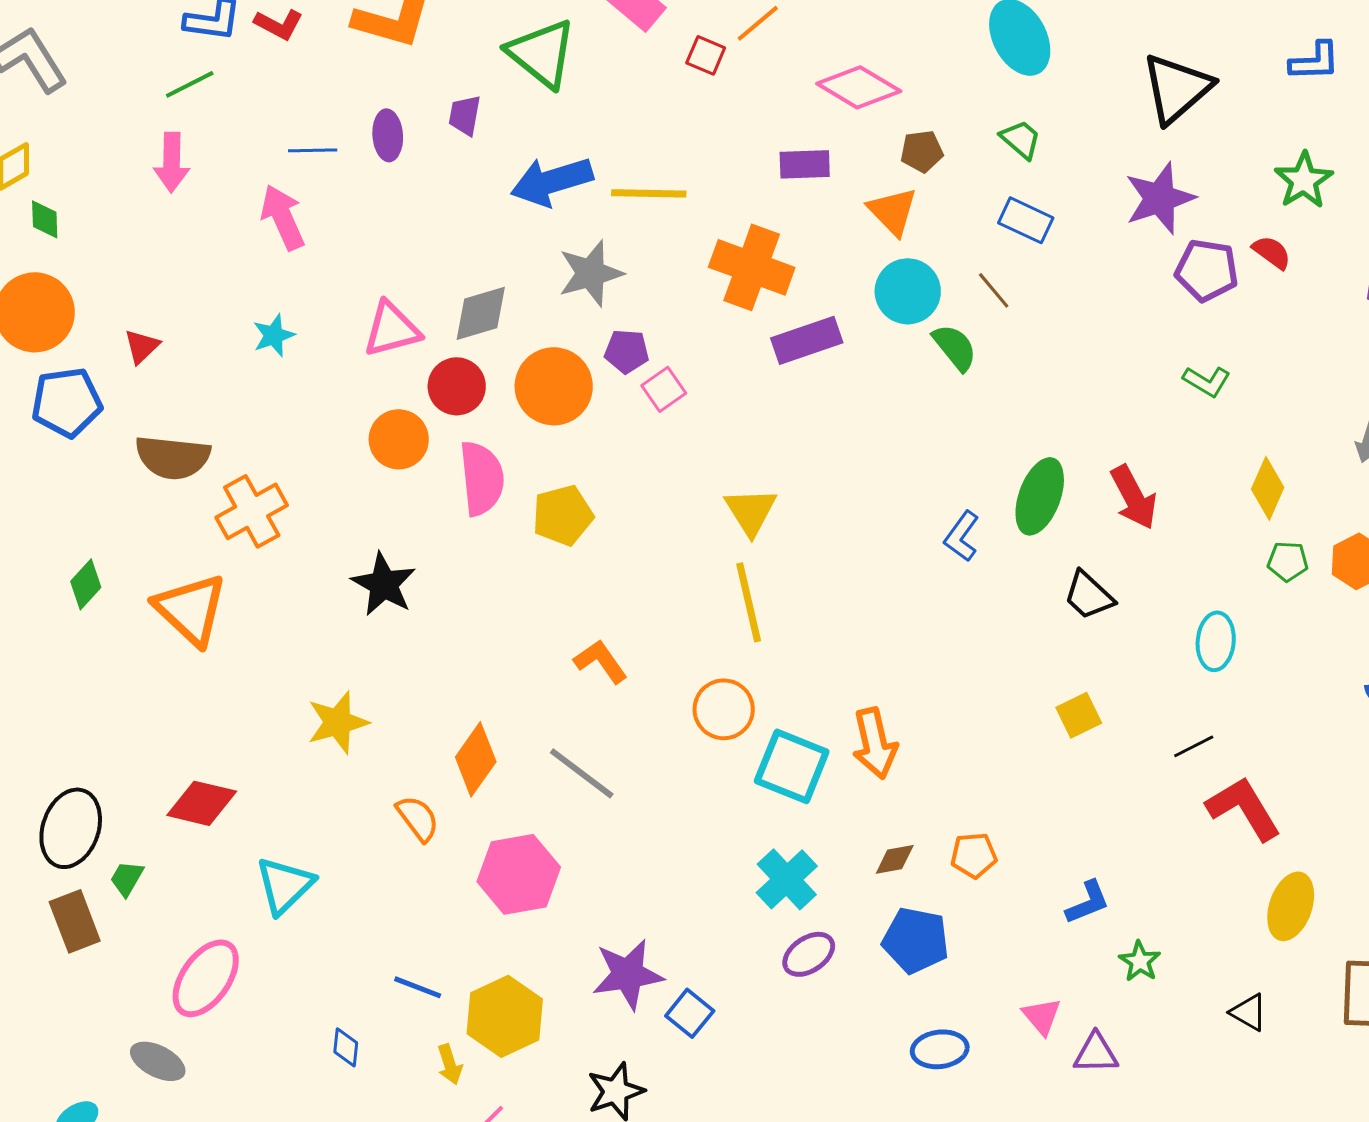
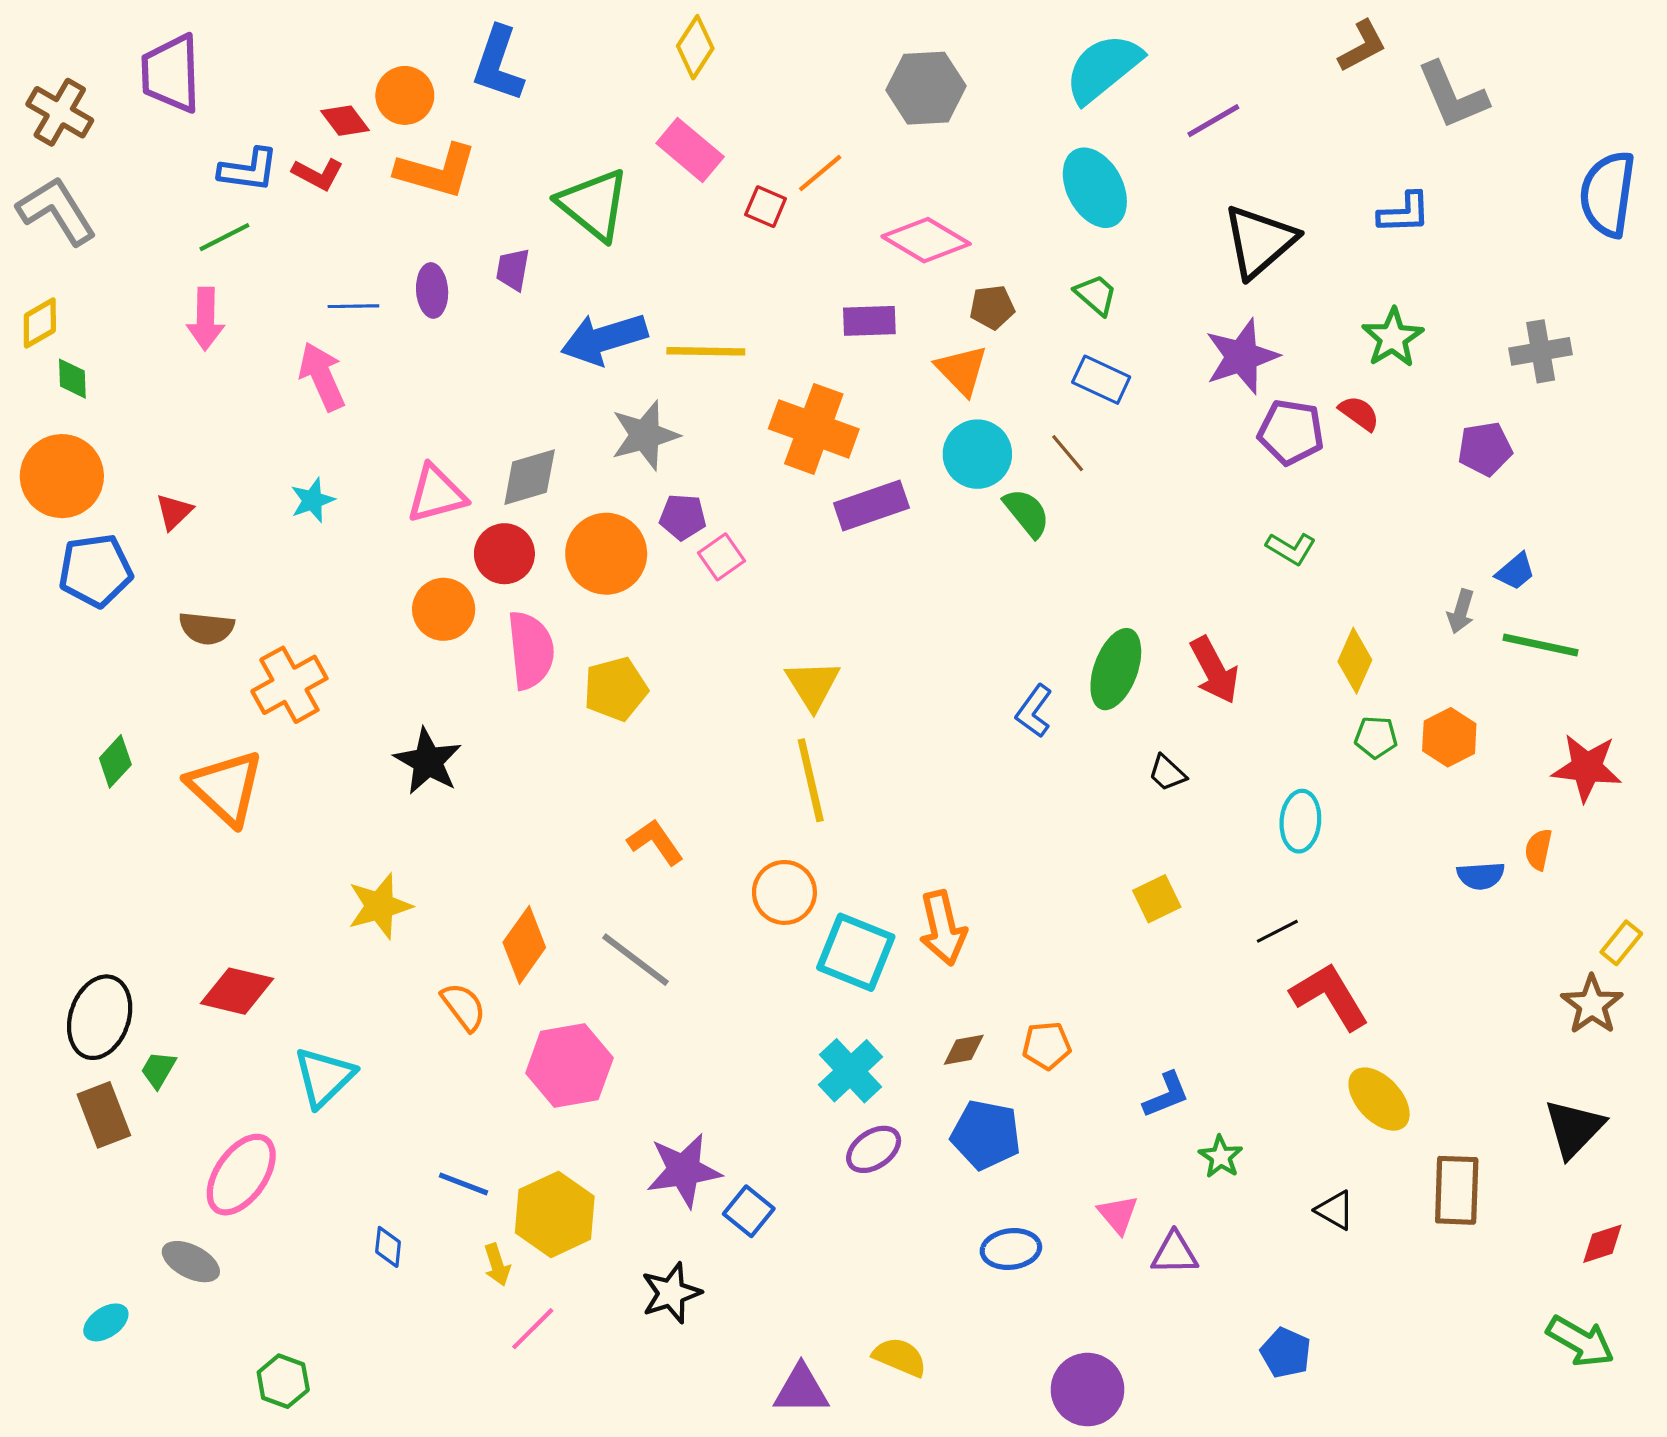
brown semicircle: (173, 457) -> (207, 628), size x0.7
black trapezoid: (1089, 595) -> (1167, 773), size x0.7
yellow ellipse: (1291, 906) -> (1379, 1099), turned -62

